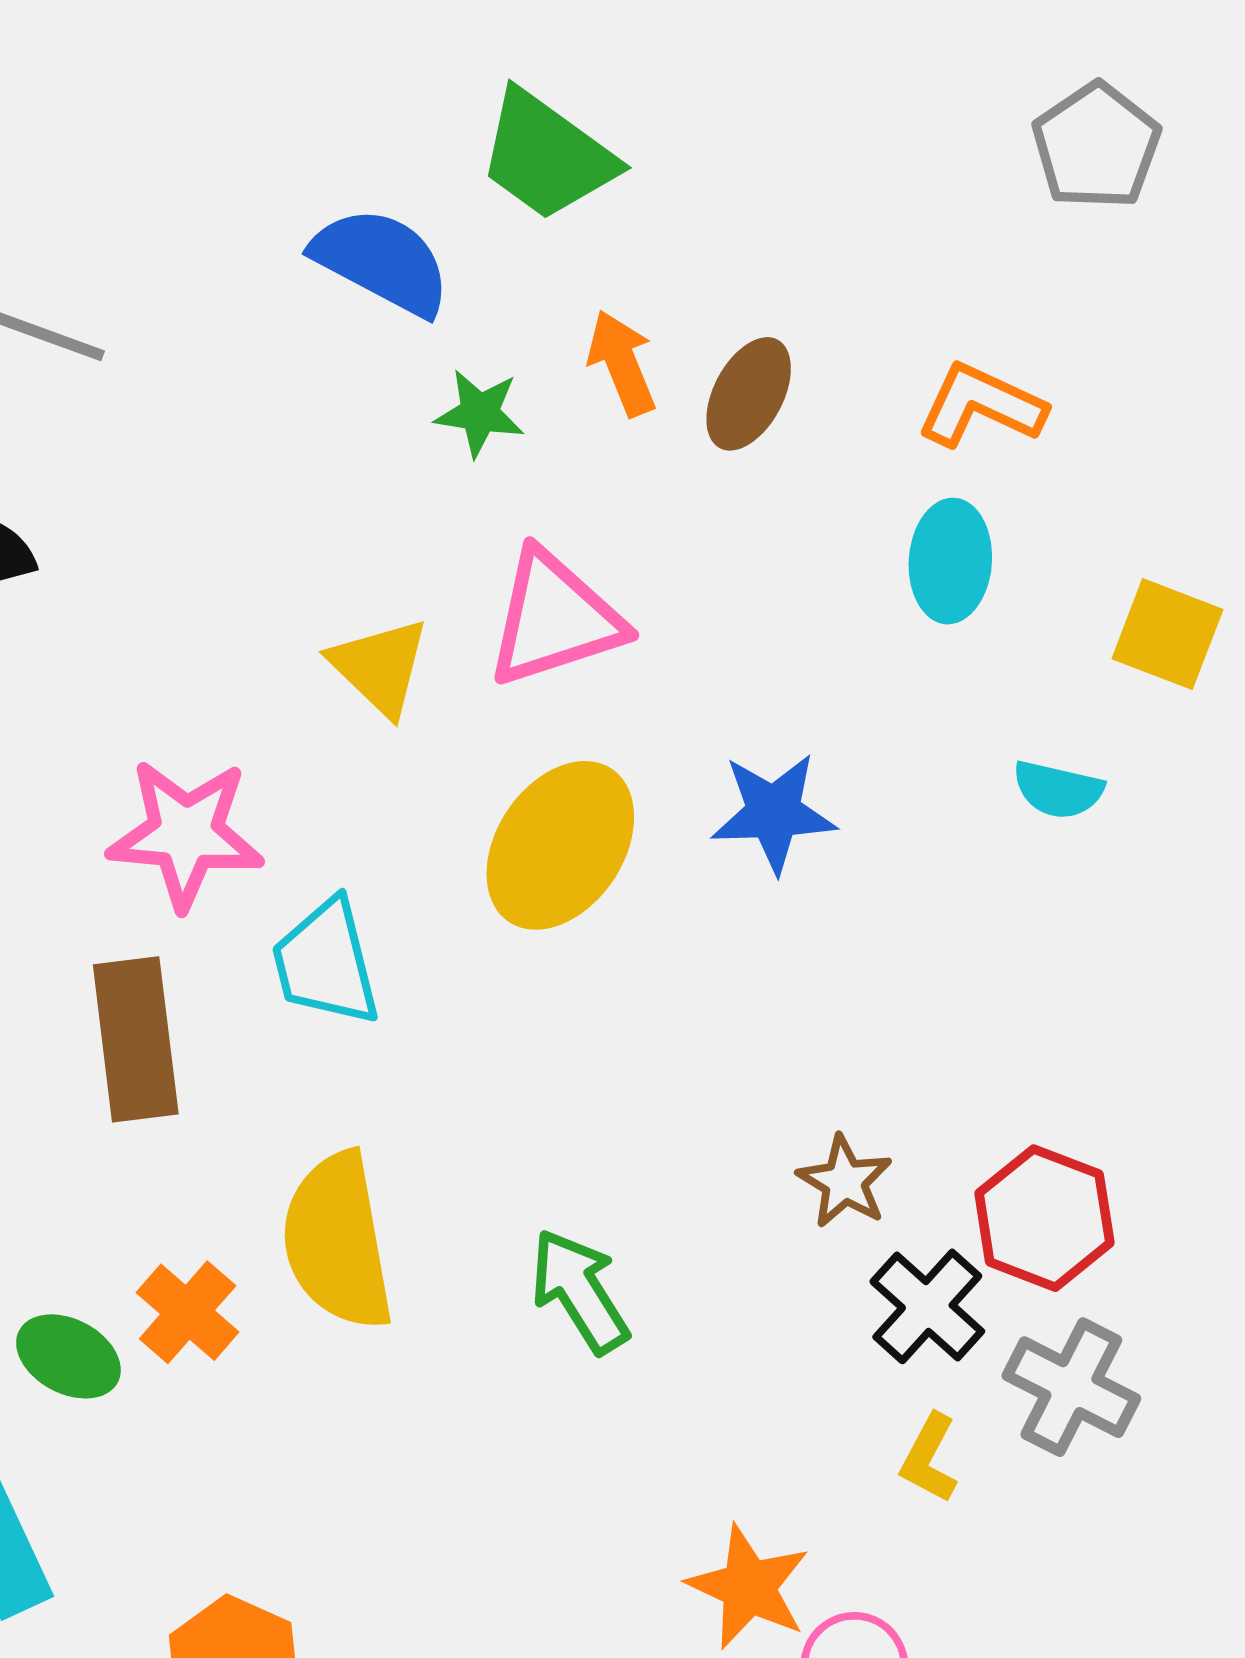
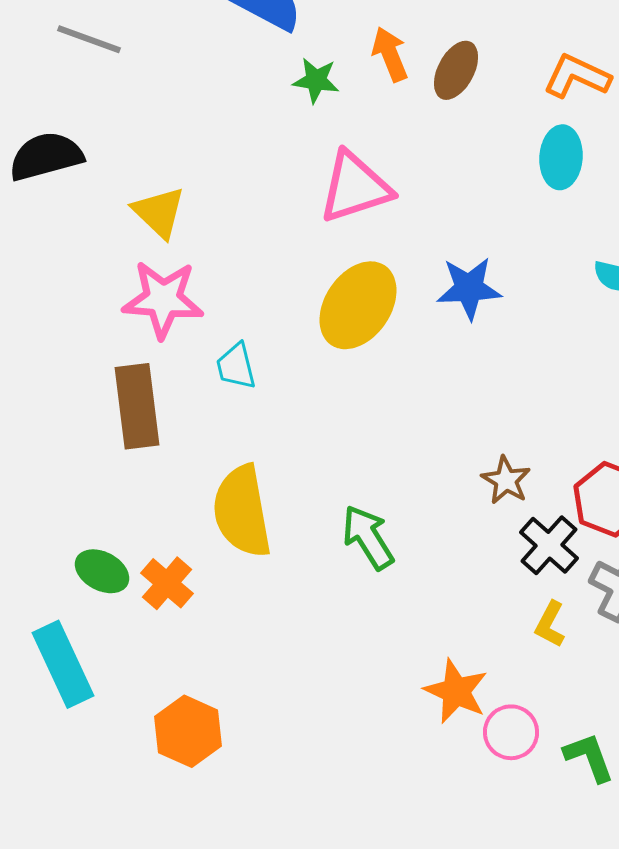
yellow triangle: (380, 667) -> (159, 212), moved
cyan trapezoid: (326, 963) -> (236, 366), size x0.7
orange cross: (188, 1312) -> (167, 583), moved

